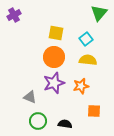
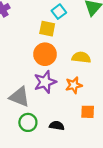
cyan square: (86, 39) -> (59, 12), moved
gray triangle: (30, 97) -> (19, 97), size x1.5

